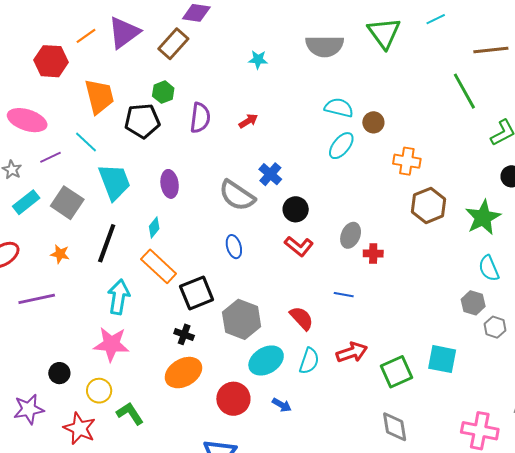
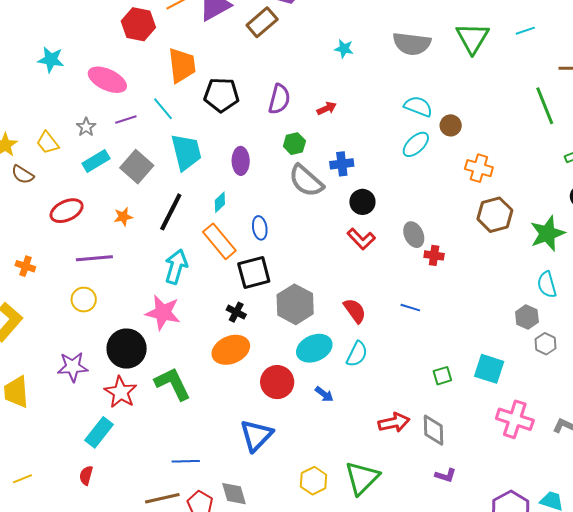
green hexagon: (163, 92) -> (294, 144), moved
blue cross: (270, 174) -> (342, 164), turned 35
gray ellipse: (351, 235) -> (414, 235), turned -55
blue ellipse: (234, 247) -> (260, 228), moved
orange star: (60, 254) -> (123, 217), turned -30
blue line: (344, 295) -> (410, 308), moved
red arrow: (352, 352) -> (394, 423), moved
green square: (397, 372) -> (442, 376), size x0.6
black circle: (59, 373) -> (127, 349), moved, size x1.8
yellow circle: (99, 391) -> (84, 300), moved
green L-shape: (130, 414) -> (173, 384), size x1.4
pink cross: (480, 431) -> (515, 419), moved

